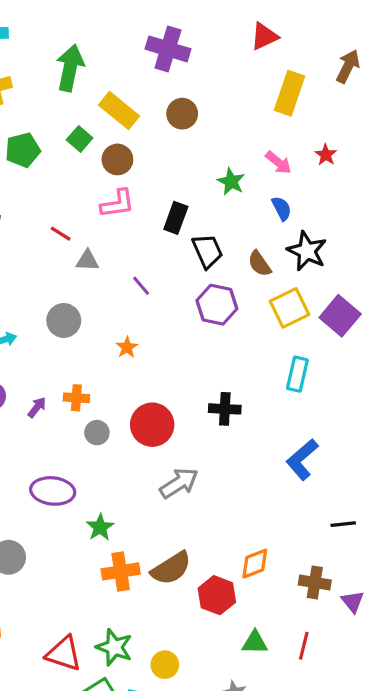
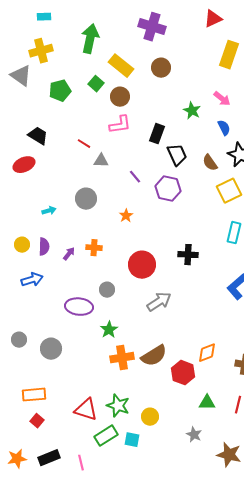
purple hexagon: (217, 305) -> (168, 189), moved
gray circle: (97, 433) -> (107, 290), moved

